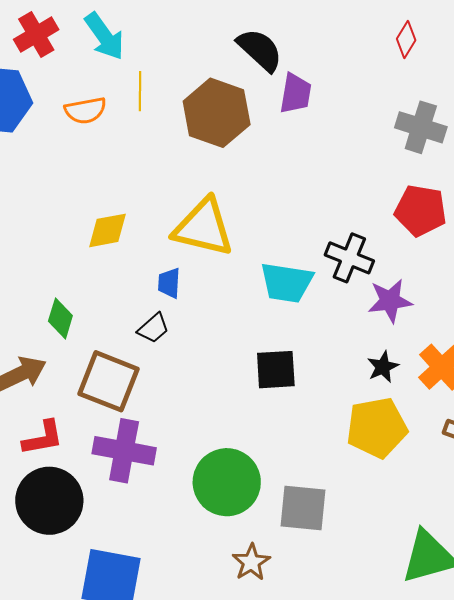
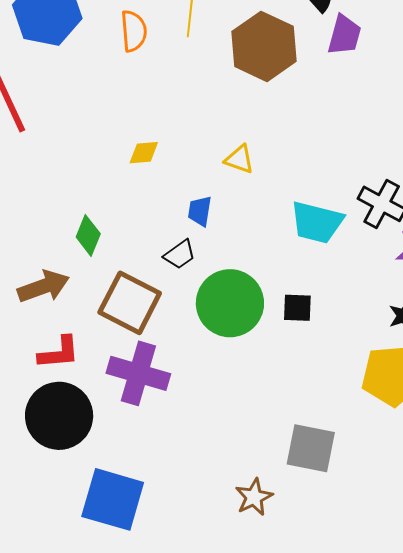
orange semicircle: (85, 110) -> (134, 31), turned -90
yellow triangle: (203, 228) -> (239, 159), size x0.5
yellow diamond: (108, 230) -> (144, 153), size x0.7
black square: (276, 370) -> (297, 308), size x0.7
green circle: (227, 482) -> (230, 303), moved

